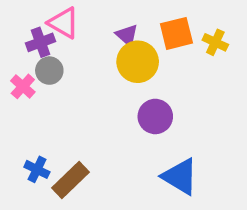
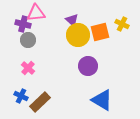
pink triangle: (63, 23) -> (36, 13), turned -36
orange square: (176, 33) -> (100, 32), moved
purple cross: (41, 42) -> (23, 24), turned 35
pink cross: (23, 86) -> (28, 68), moved

